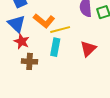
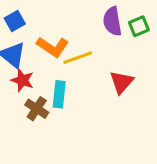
cyan rectangle: (55, 47) -> (59, 94), moved
brown cross: (30, 61) -> (37, 109), turned 35

